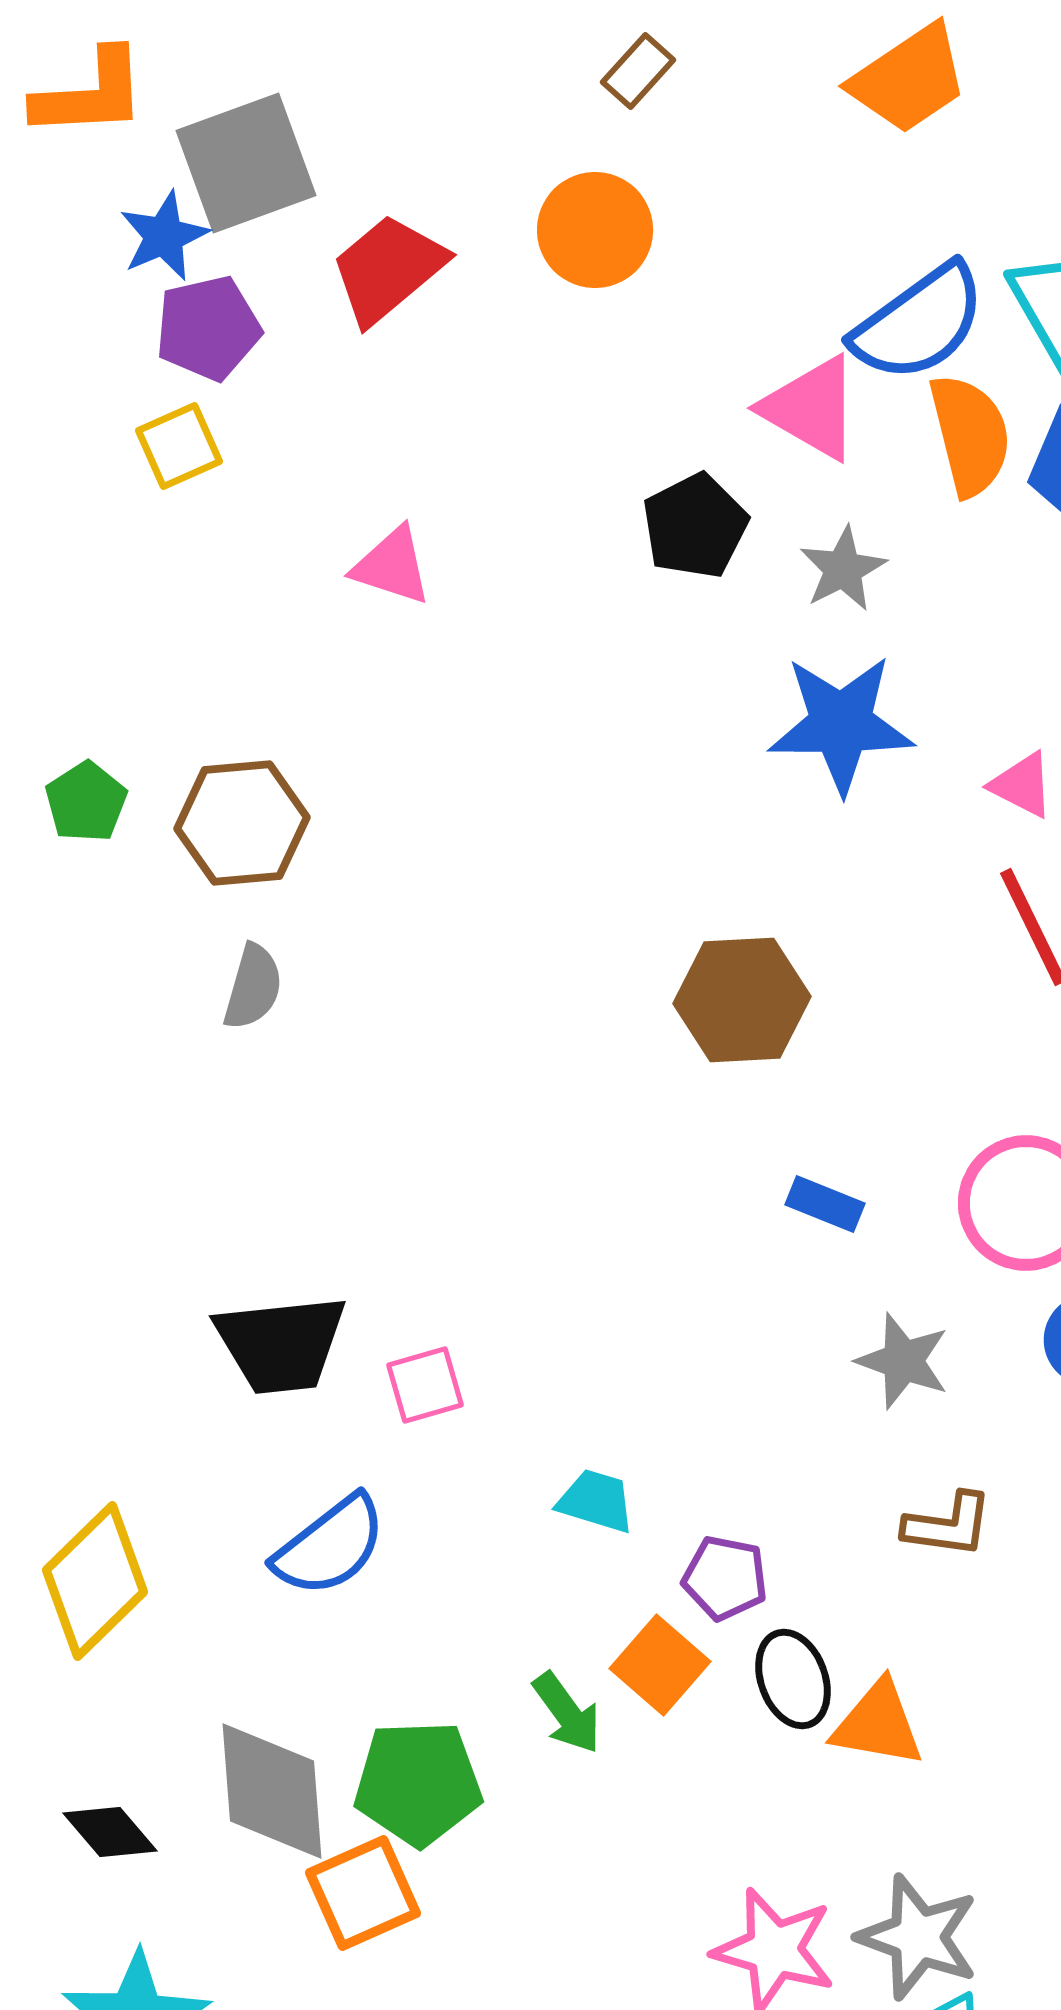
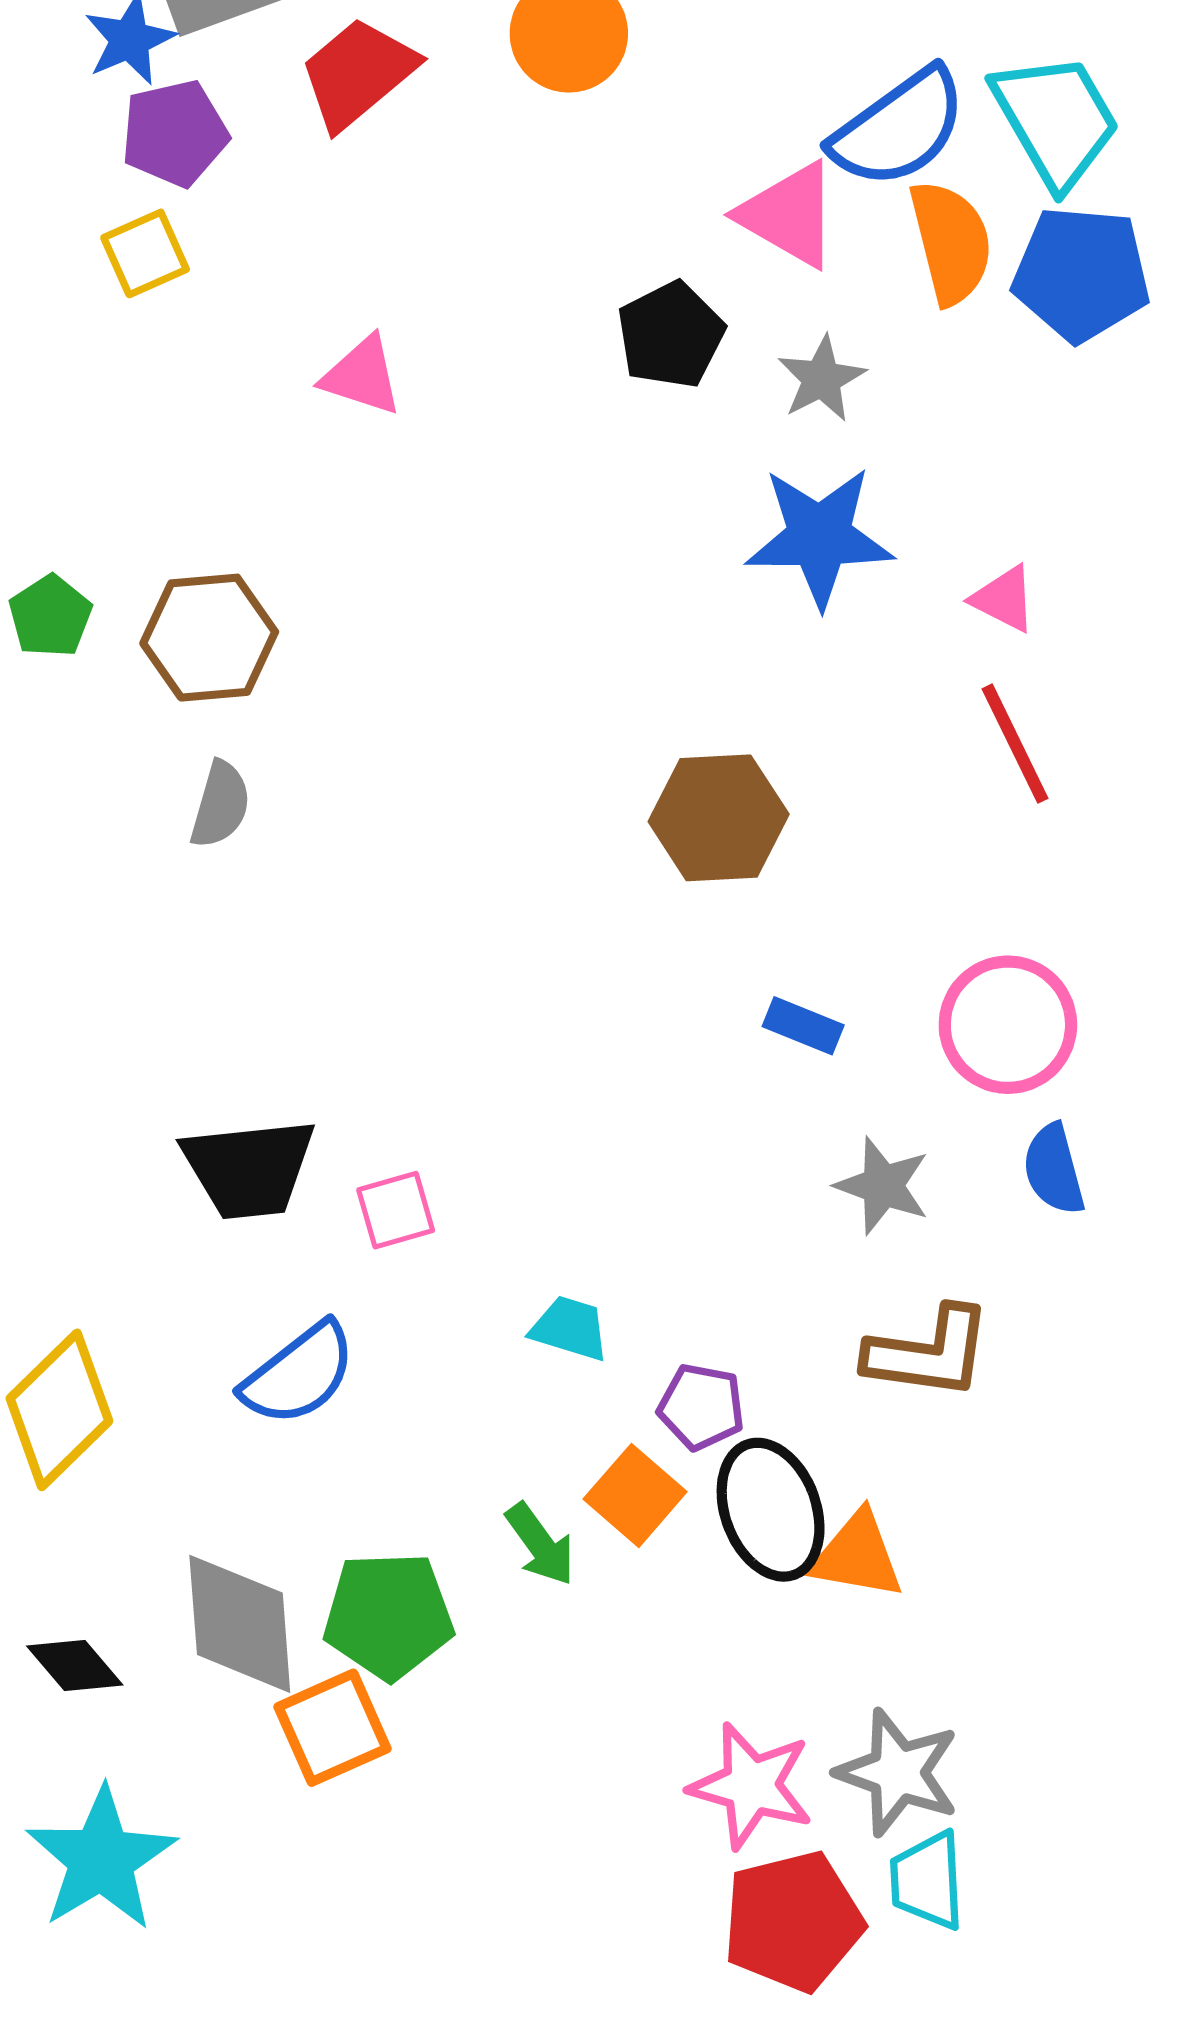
brown L-shape: (948, 1525) -> (928, 1353), size x1.4
black ellipse: (793, 1679) -> (771, 1510), size x1.4

